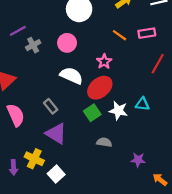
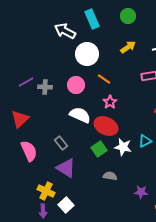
purple line: (18, 31) -> (26, 82), moved
orange line: (119, 35) -> (104, 79), moved
gray cross: (33, 45) -> (45, 87), turned 32
red ellipse: (100, 88) -> (106, 126), turned 65
cyan triangle: (142, 104) -> (145, 141), turned -32
purple arrow: (13, 167) -> (43, 211), moved

